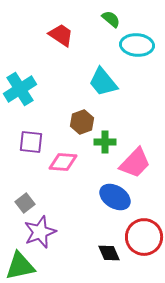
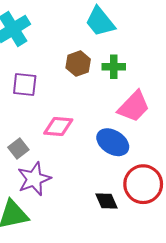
green cross: (105, 142) -> (114, 67), moved
pink diamond: (63, 162) -> (58, 126), moved

